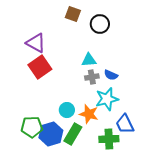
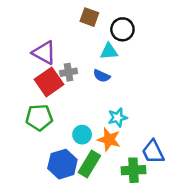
cyan triangle: (89, 60) -> (109, 51), moved
blue semicircle: (111, 75) -> (102, 76), moved
gray cross: (92, 77) -> (69, 72), moved
cyan star: (107, 99) -> (118, 117), moved, size x0.7
green pentagon: (32, 127) -> (39, 117), moved

